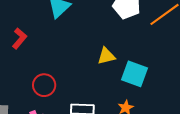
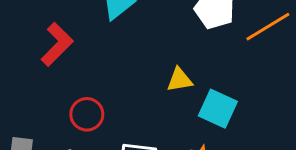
red L-shape: (20, 38) -> (57, 44), size x1.4

